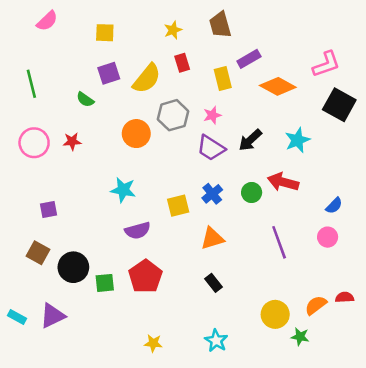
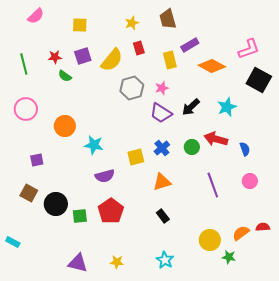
orange circle: (136, 134) -> (65, 126), moved
red star: (72, 141) -> (55, 57), moved
blue semicircle: (334, 206) -> (245, 149), moved, turned -64
purple triangle: (52, 316) -> (78, 263), moved, turned 40

